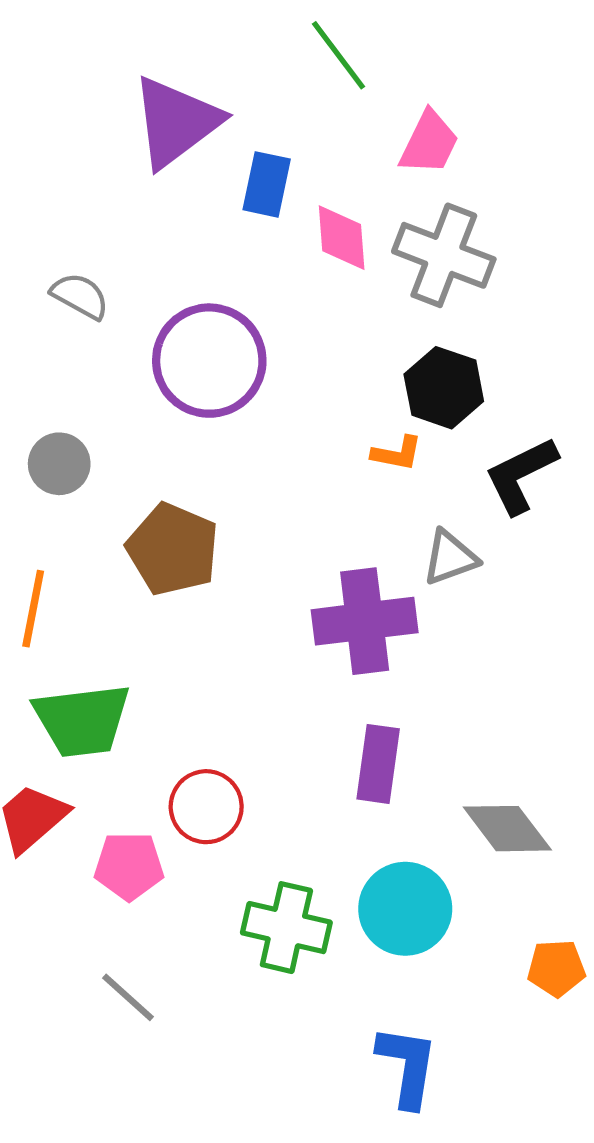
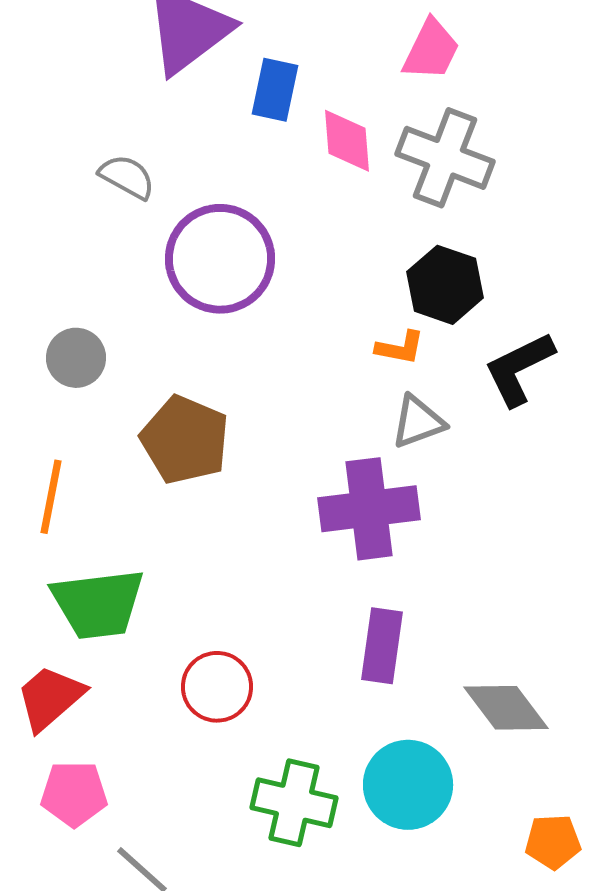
gray semicircle: (80, 296) -> (127, 177), moved
gray triangle: (450, 558) -> (418, 422), moved
pink pentagon: (129, 866) -> (74, 794), moved

